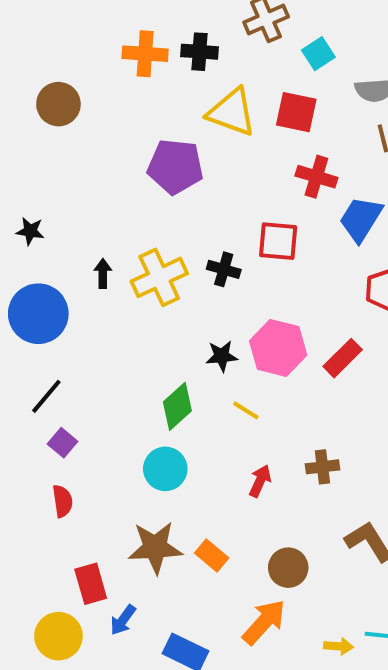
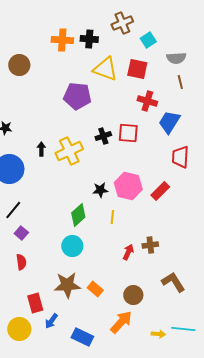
black cross: (224, 269) -> (103, 136), moved, turned -35
yellow line: (246, 410) -> (112, 217), turned 64
red arrow: (260, 481) -> (128, 252), moved

